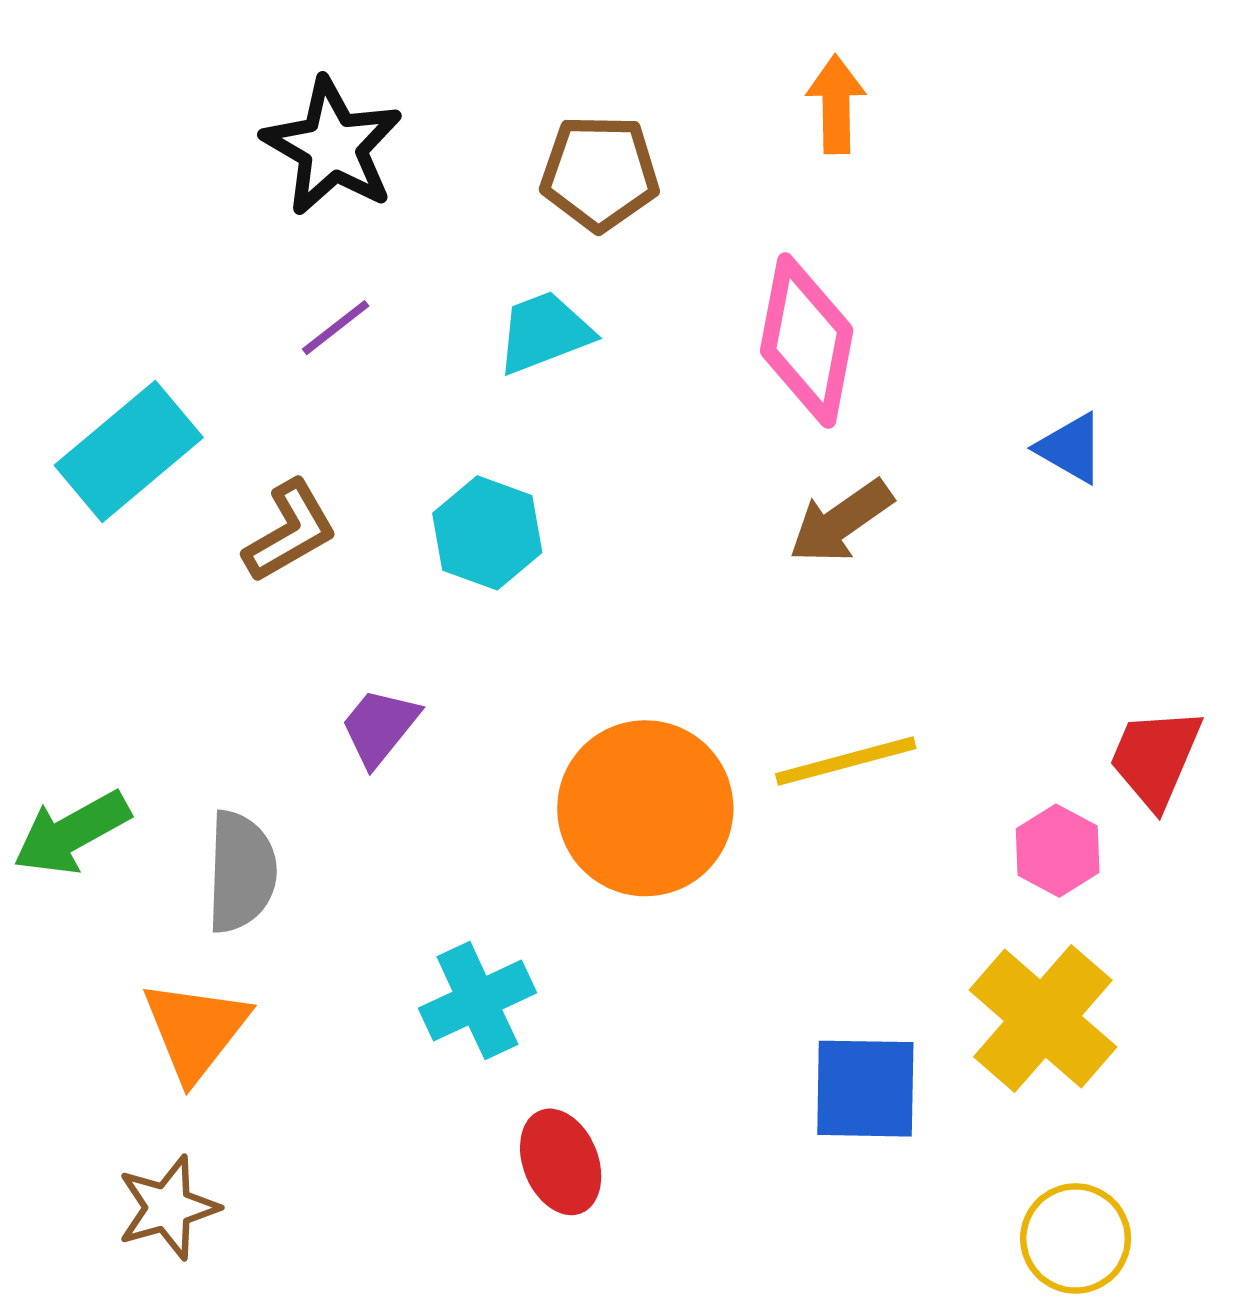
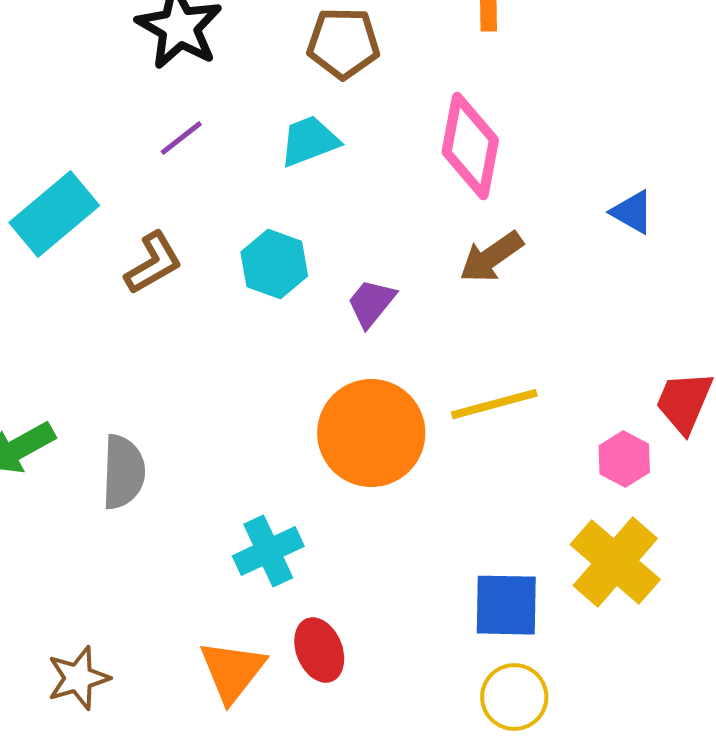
purple trapezoid: (380, 727) -> (371, 303), moved
orange triangle: (196, 1030) -> (232, 671), moved
yellow circle: (1076, 1239) -> (514, 697), moved

